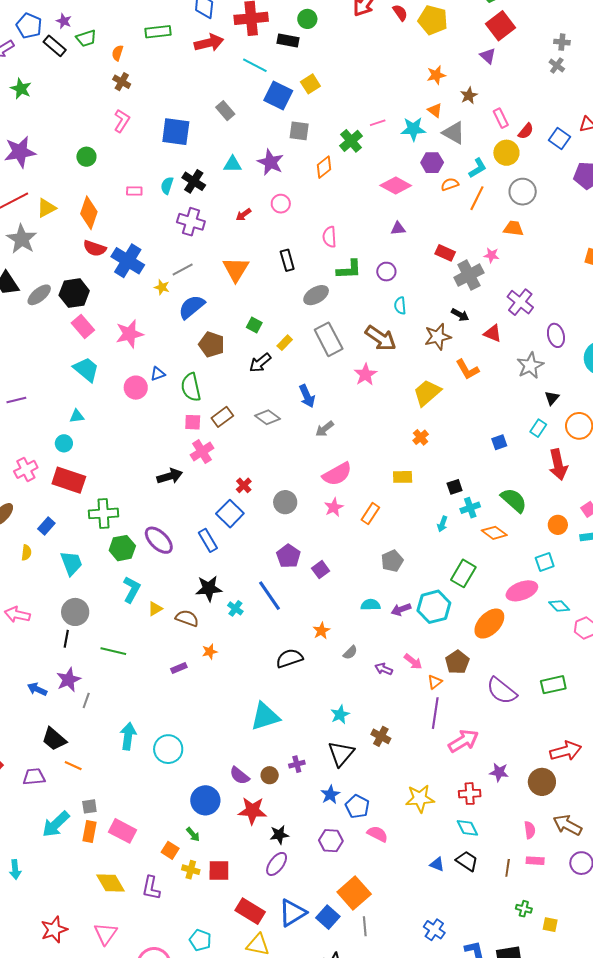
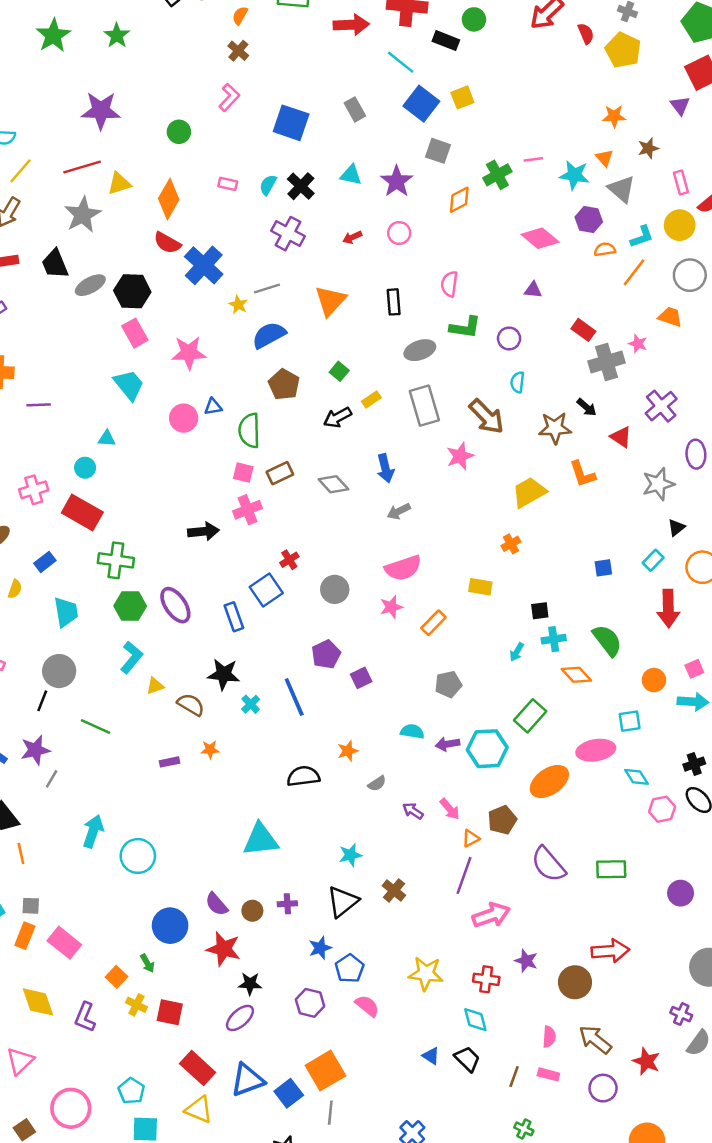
orange line: (73, 766) -> (21, 853), turned 42

